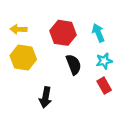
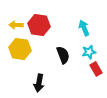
red hexagon: (63, 33) -> (39, 25), moved
red rectangle: (104, 86) -> (96, 69), moved

